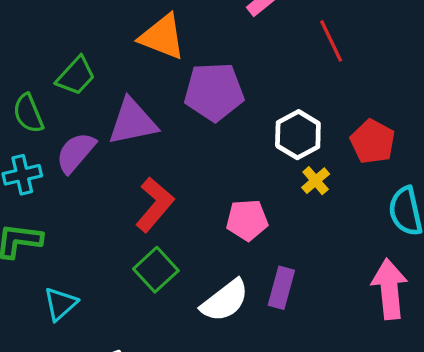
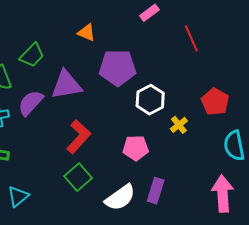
orange triangle: (162, 37) -> (87, 33), size x0.6
white hexagon: (298, 135) -> (150, 100), moved

